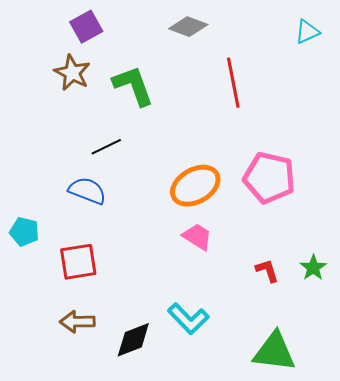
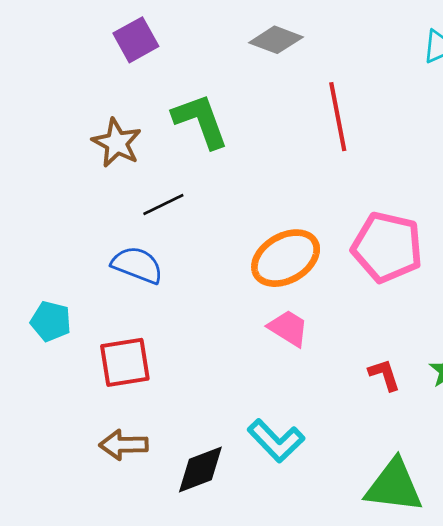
brown star: (72, 73) -> (117, 143), moved

